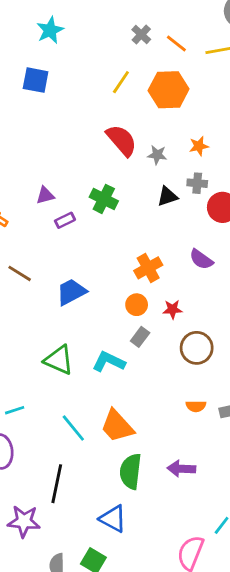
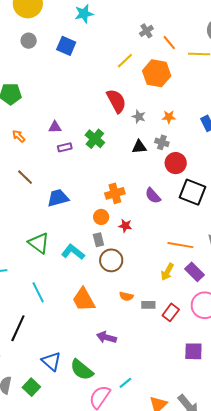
gray rectangle: (140, 337) -> (98, 240), turned -64
brown circle: (197, 348) -> (111, 260), moved
orange trapezoid: (117, 426) -> (84, 300), moved
green semicircle: (131, 471) -> (82, 370), moved, turned -70

